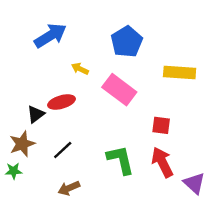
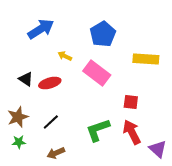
black triangle: (36, 114) -> (26, 79), moved, turned -49
green L-shape: (121, 160) -> (98, 130), turned -96
green star: (14, 171) -> (19, 142), moved

